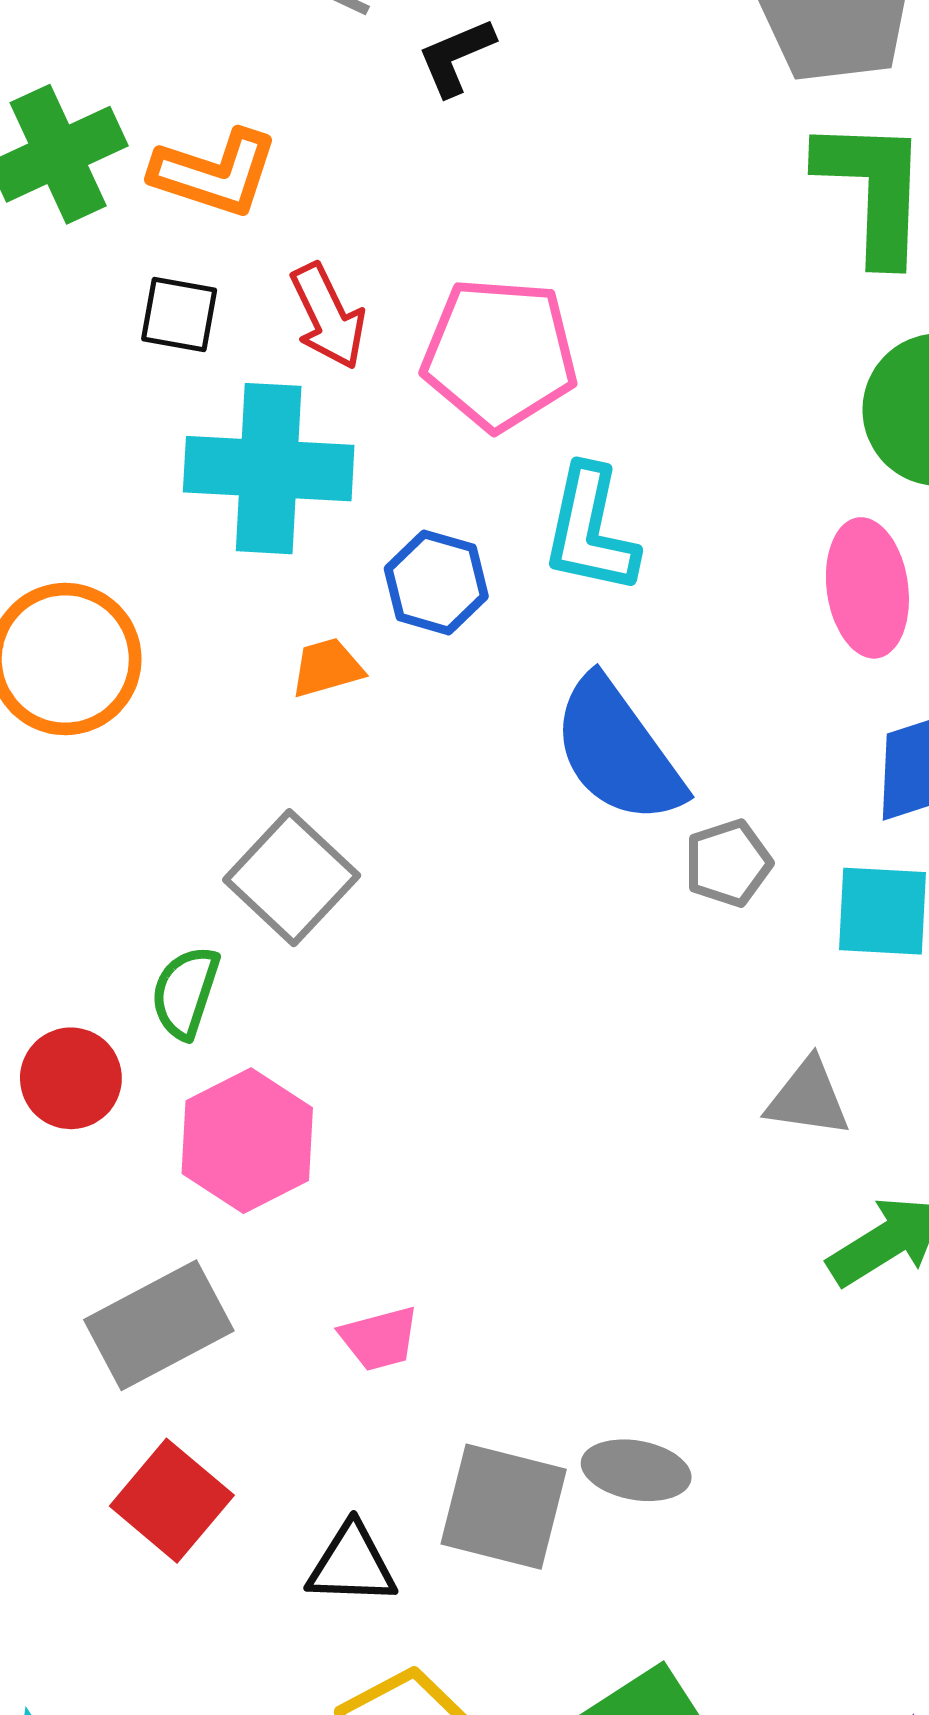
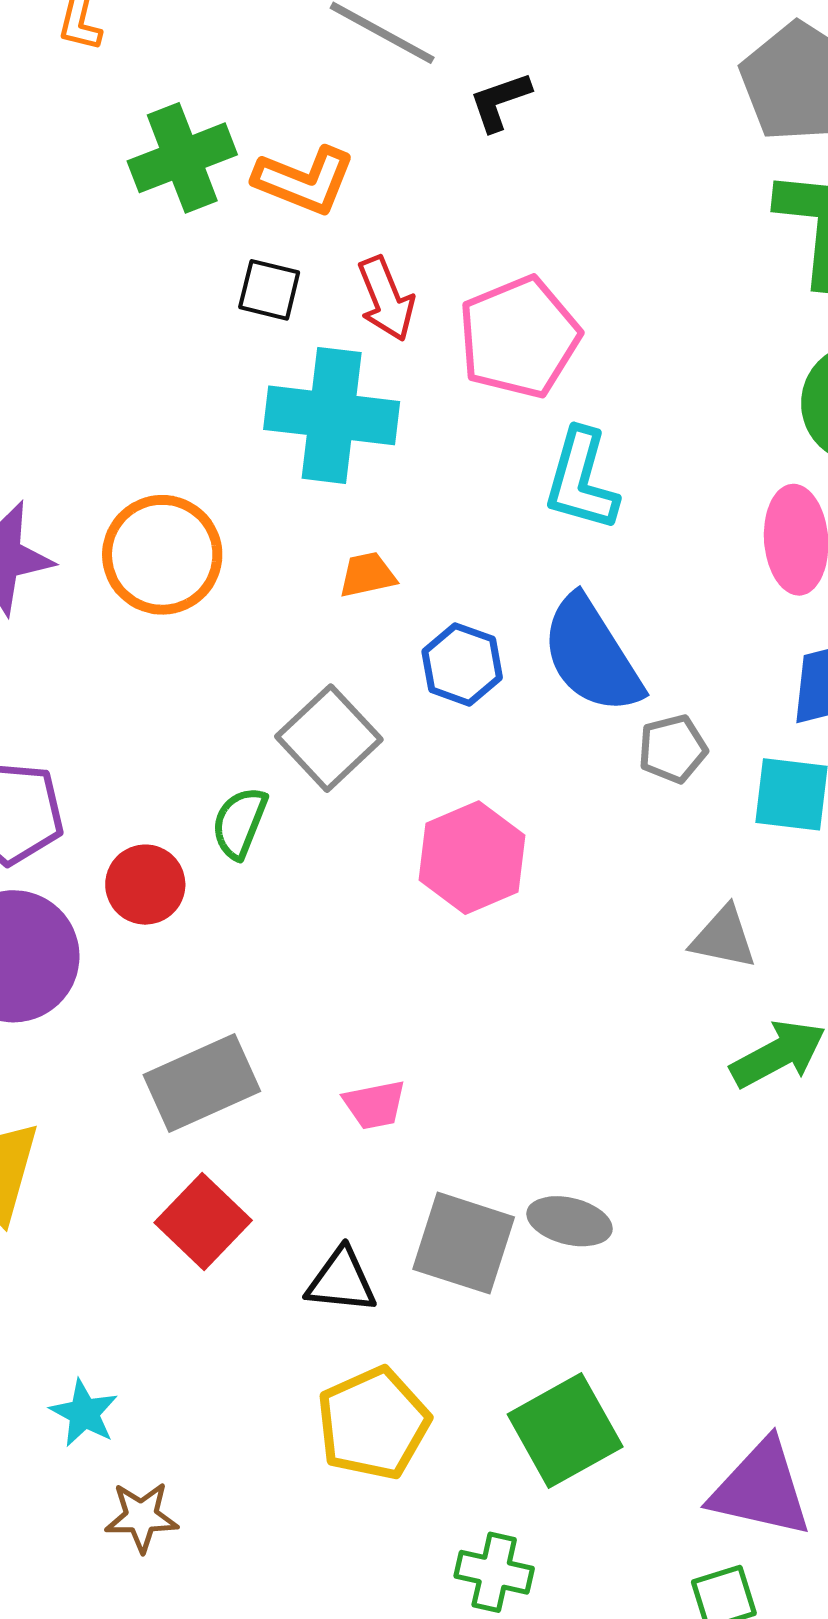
pink pentagon: (500, 354) -> (519, 337), turned -30
blue hexagon: (436, 582) -> (462, 664), moved
pink hexagon: (247, 1141) -> (472, 858), moved

